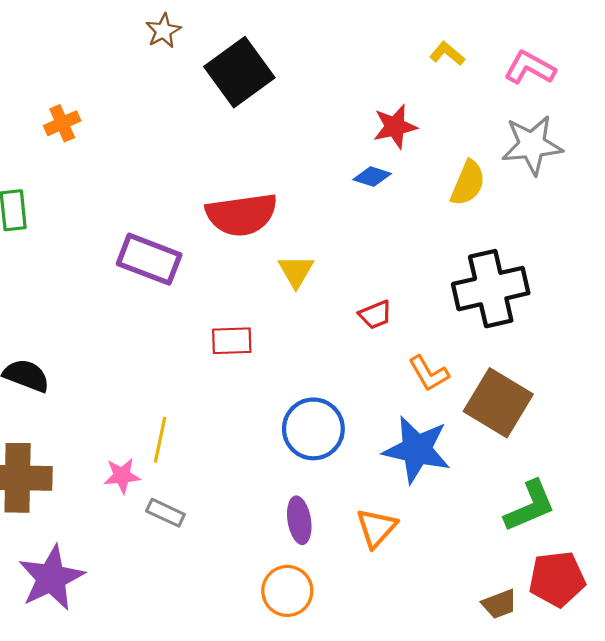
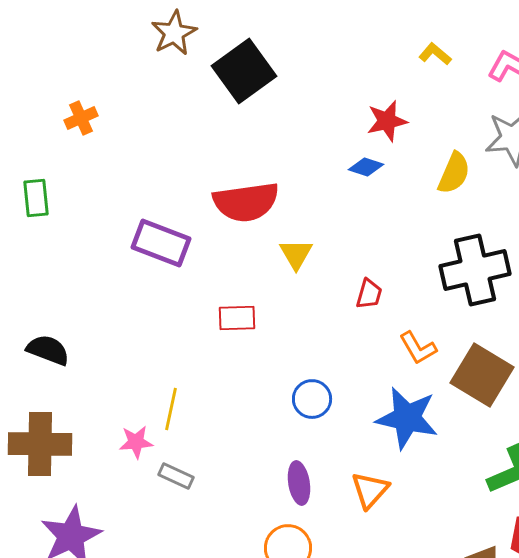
brown star: (163, 31) -> (174, 33), size x1.4
red trapezoid: (375, 315) -> (369, 294), turned -52
blue circle: (313, 429) -> (312, 399), size x0.7

